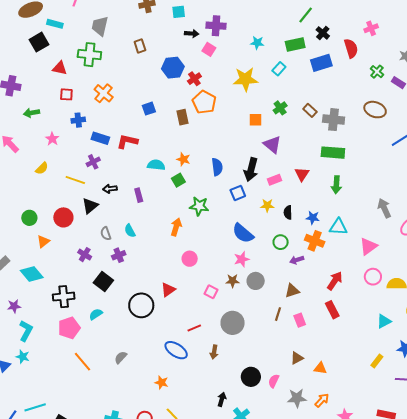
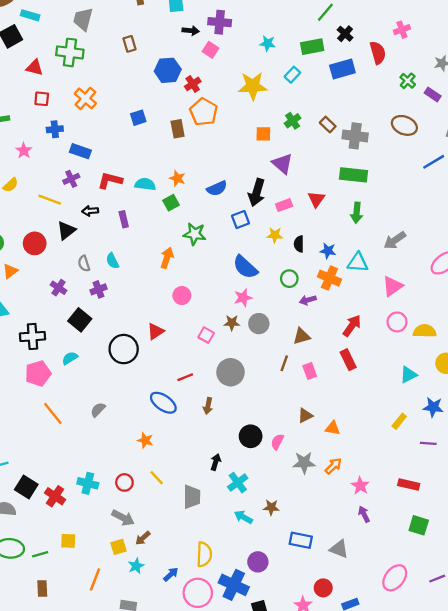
red L-shape: (127, 142) -> (110, 181), moved
blue semicircle: (217, 167) -> (217, 188), turned 72
gray arrow: (384, 208) -> (395, 240), moved, turned -102

